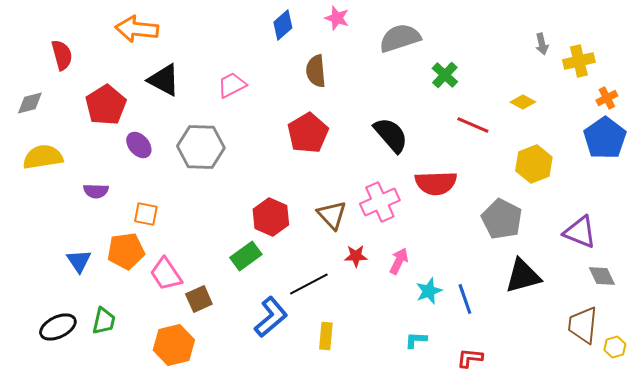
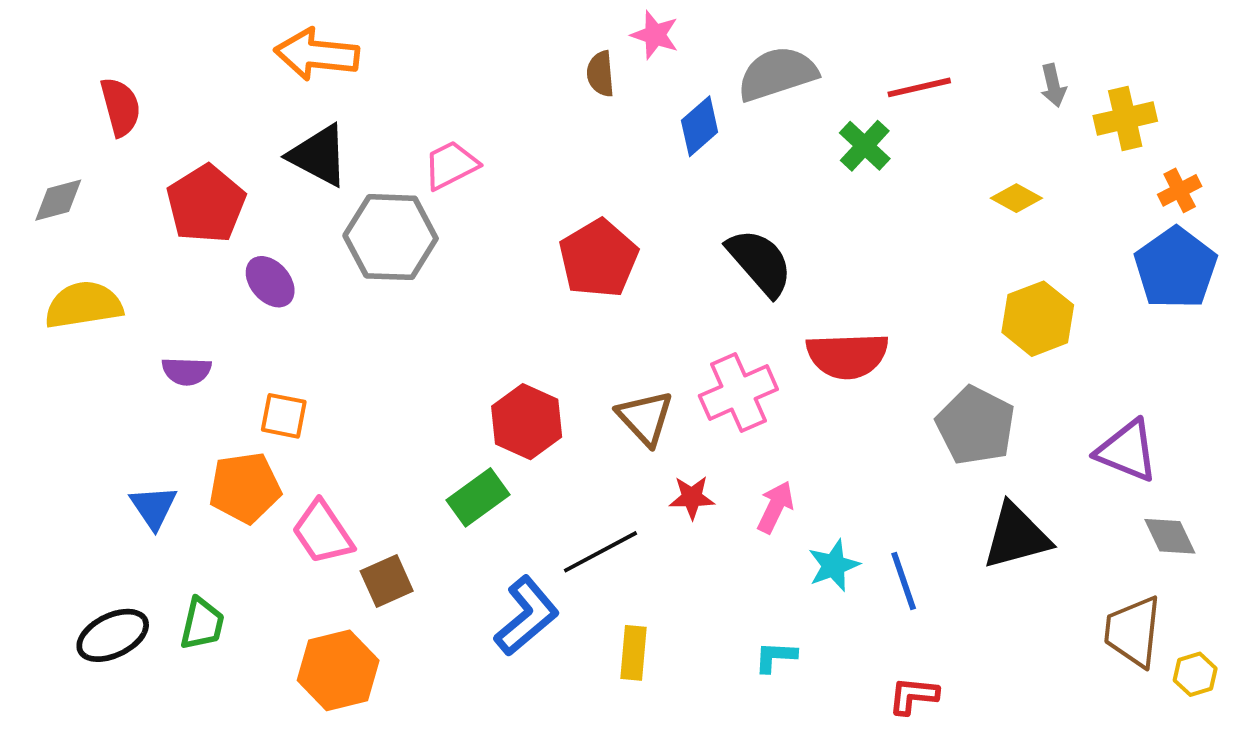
blue diamond: (283, 25) -> (700, 126), moved
orange arrow: (137, 29) -> (317, 54), moved
brown semicircle: (316, 71) -> (600, 74), moved, size x0.7
red line: (473, 125) -> (919, 87), moved, turned -36
gray hexagon: (201, 147) -> (391, 237), moved
cyan L-shape: (416, 340) -> (775, 657), moved

